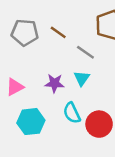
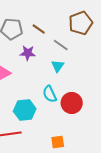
purple star: (54, 83) -> (28, 53), moved
cyan hexagon: (31, 122) -> (25, 110), moved

